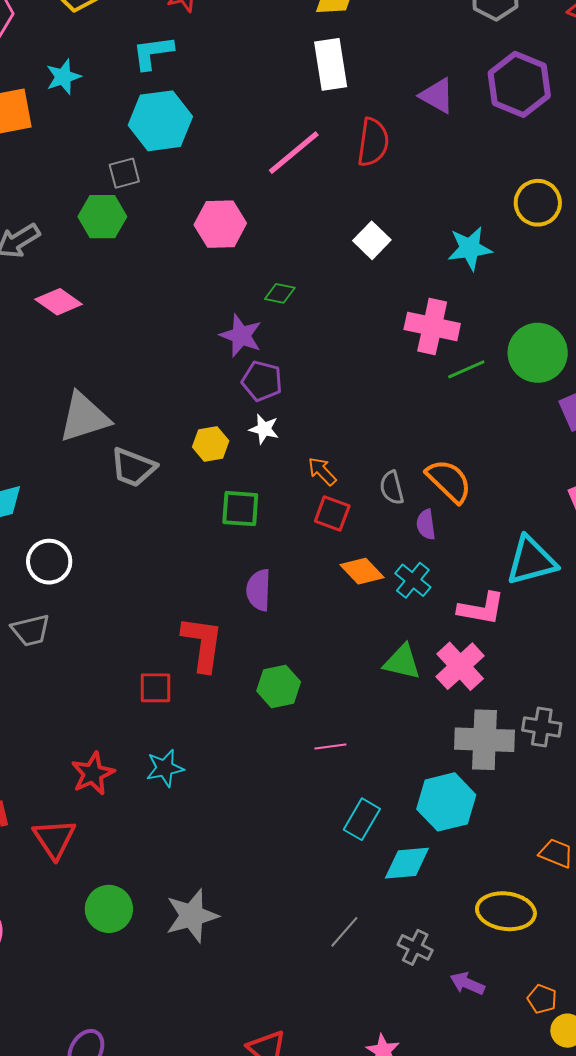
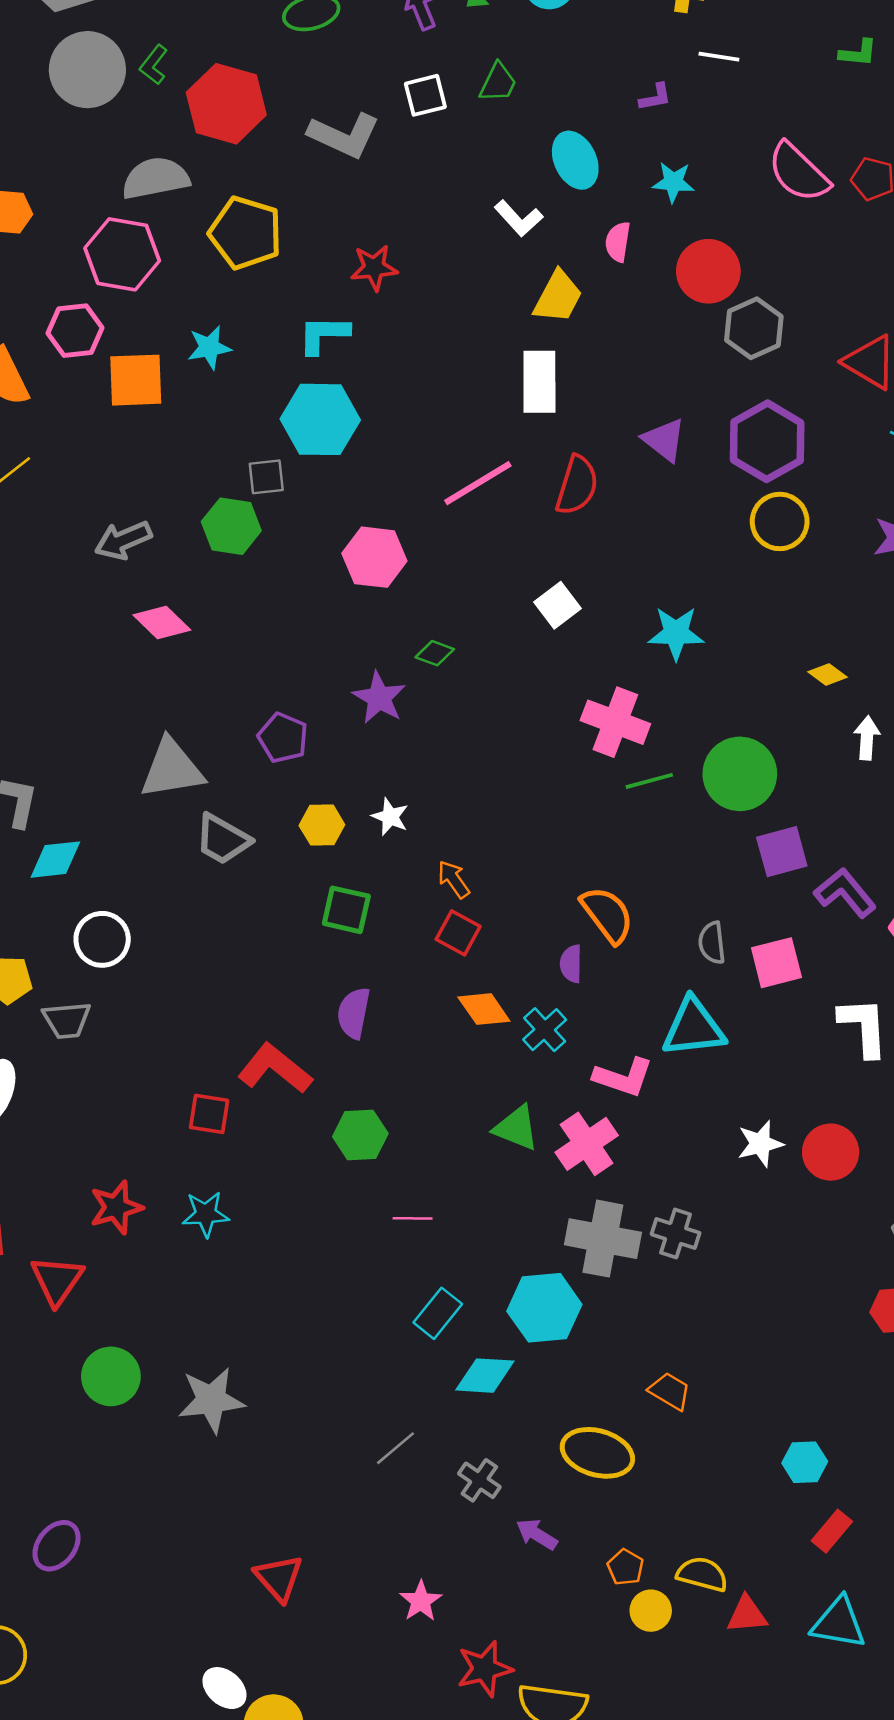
yellow circle: (538, 203) -> (780, 521), moved
purple pentagon: (262, 381) -> (283, 738), moved
gray semicircle: (392, 488) -> (712, 943), moved
red L-shape: (202, 644) -> (275, 1069), turned -68

